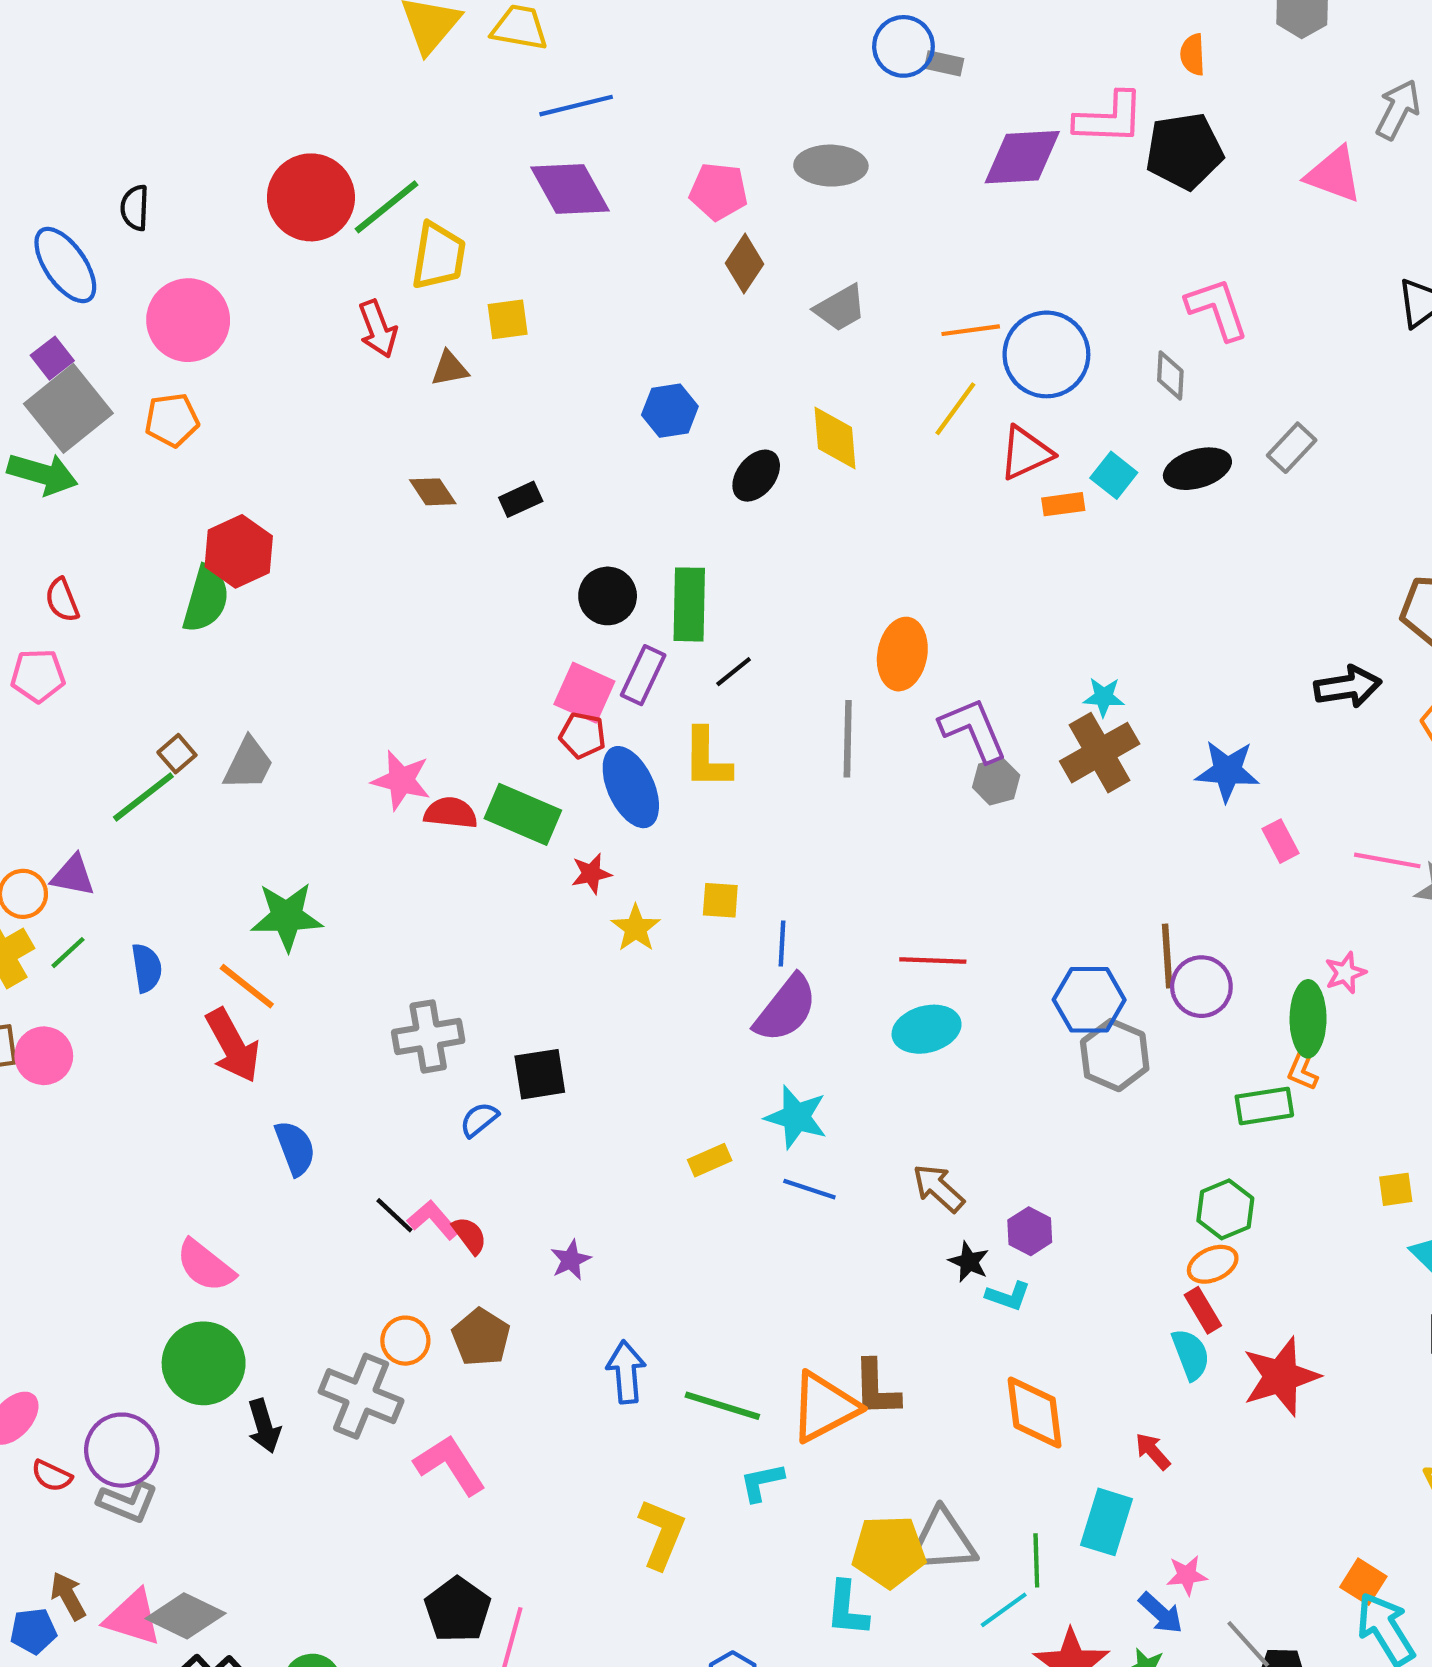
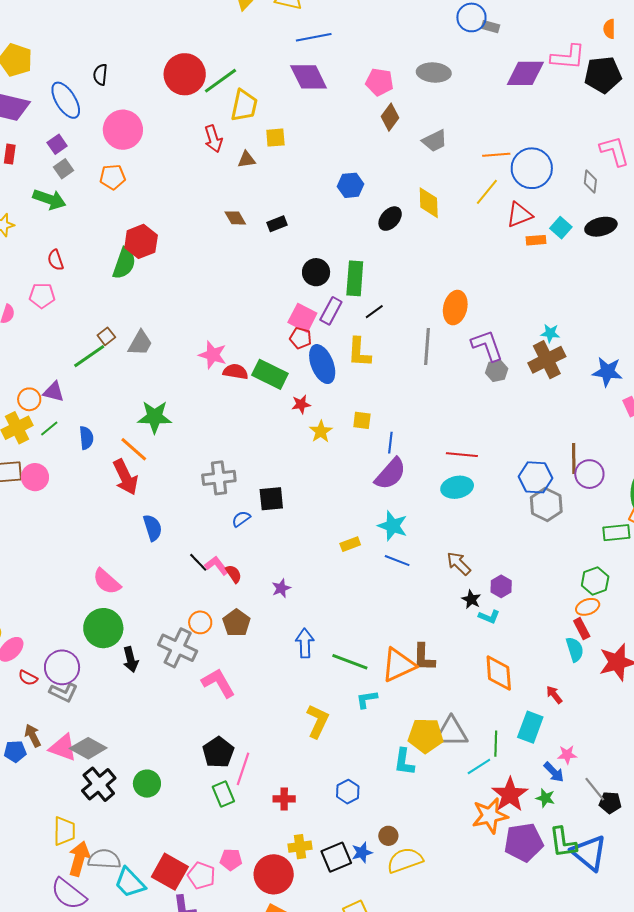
gray square: (68, 408) -> (63, 169), size x0.5

